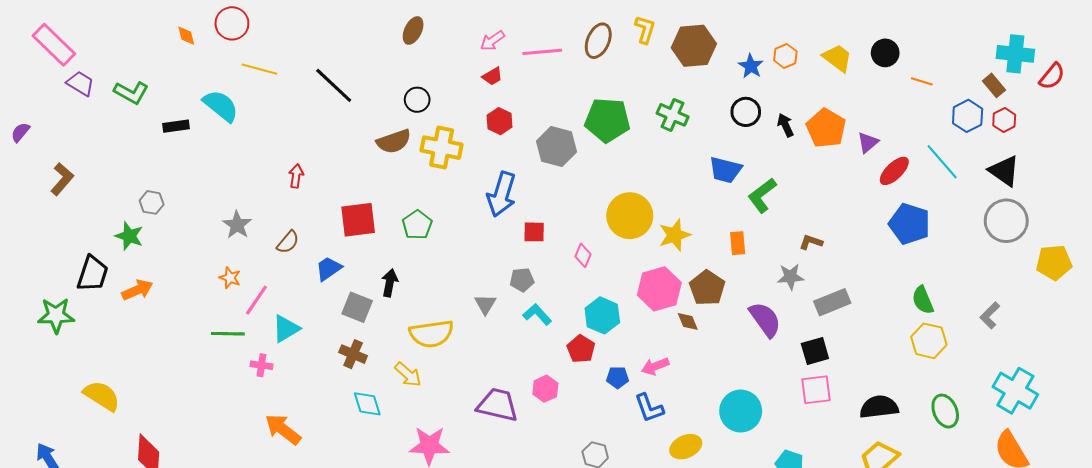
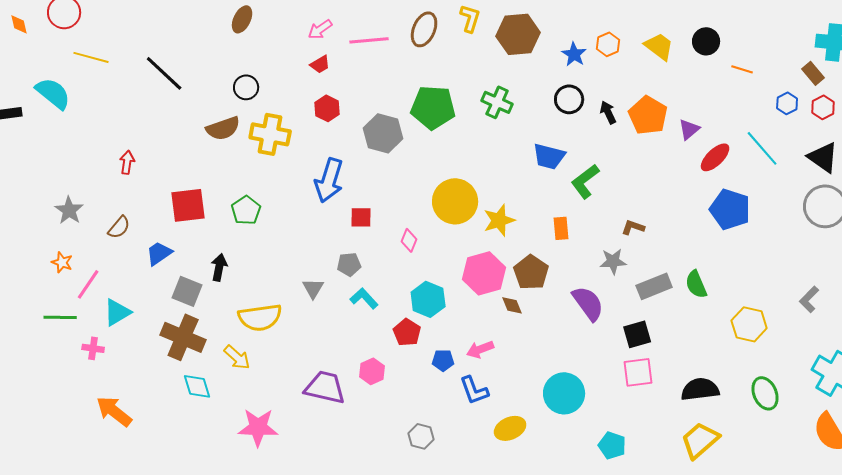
blue hexagon: (968, 116) -> (787, 103), size x0.7
green semicircle: (923, 300) -> (696, 284), moved
brown cross: (353, 354) -> (183, 337), size x1.6

